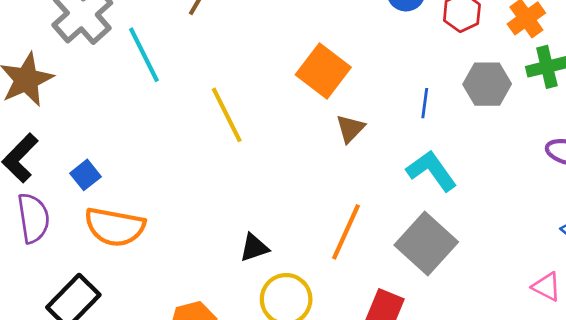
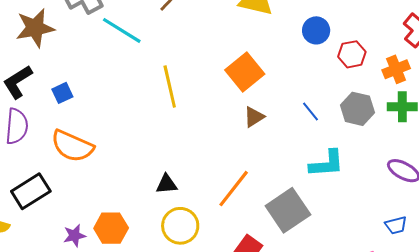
cyan line: (144, 55) -> (122, 30), turned -45
blue line: (425, 103) -> (310, 112), turned -60
cyan L-shape: (432, 171) -> (327, 164), moved, turned 108
blue square: (85, 175) -> (62, 93), moved

